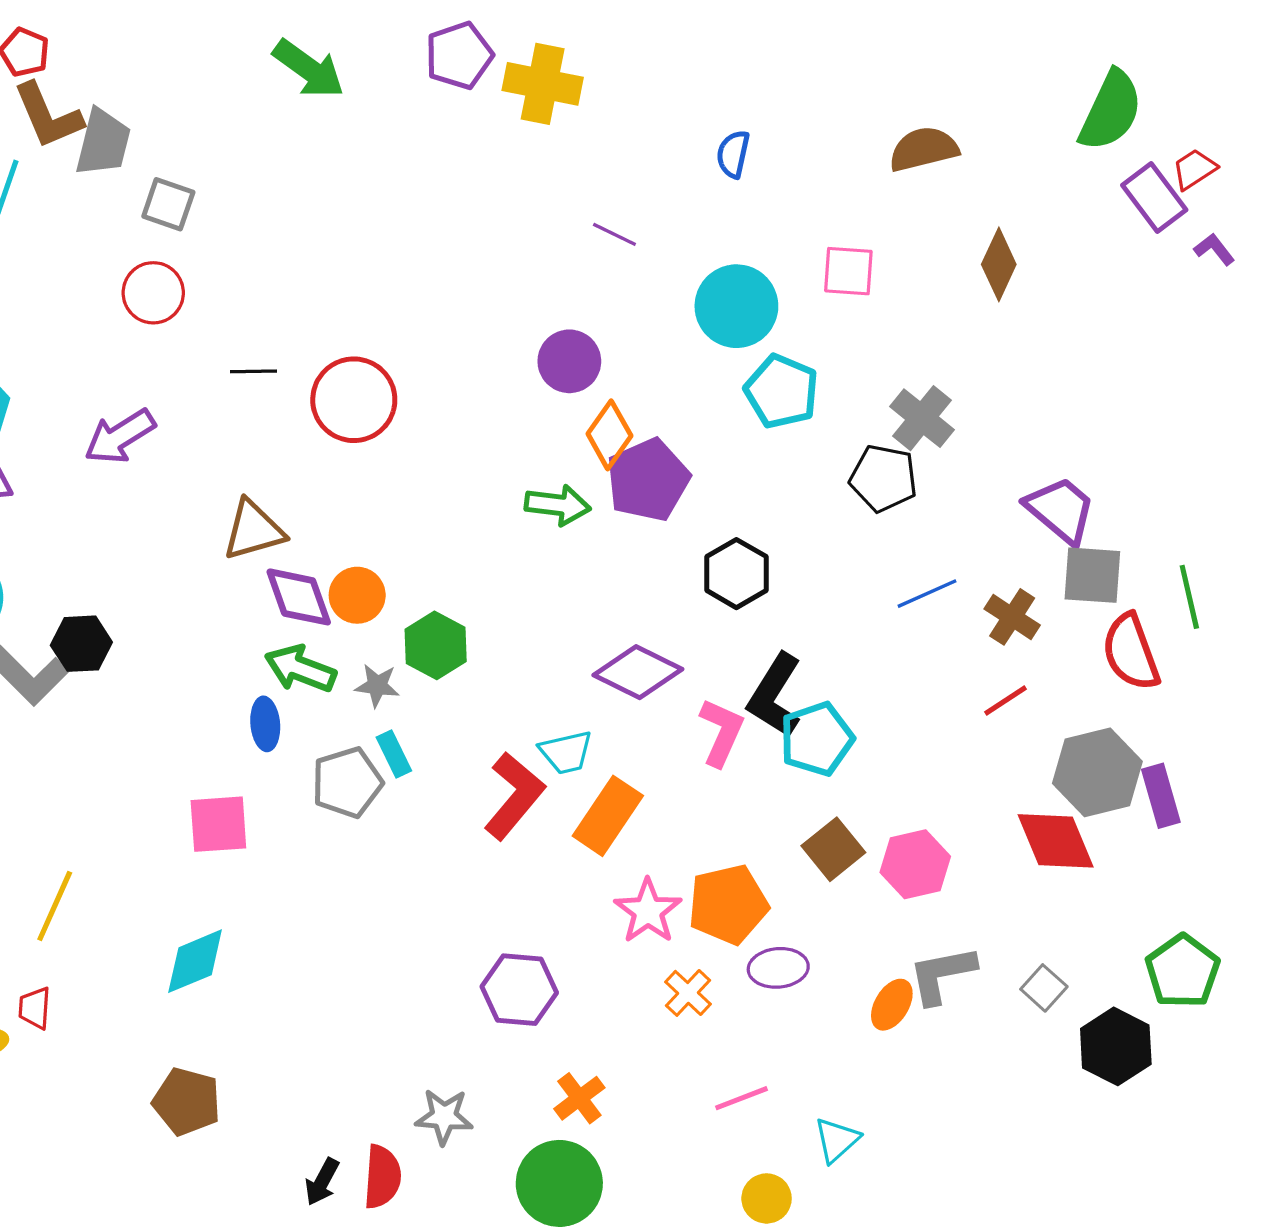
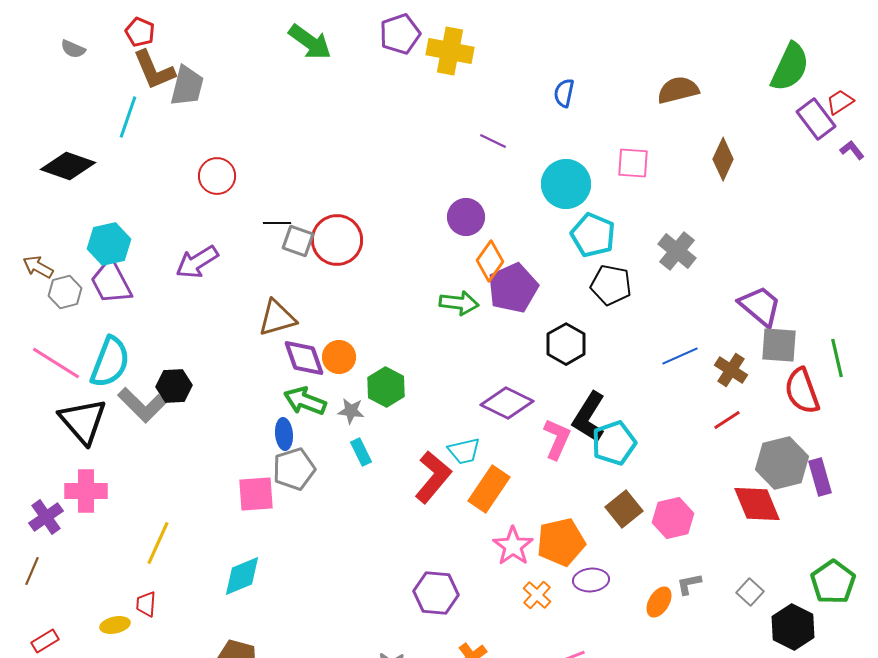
gray square: (168, 204) -> (298, 241), moved
black pentagon: (883, 478) -> (611, 285), moved
gray pentagon: (347, 782) -> (294, 469), moved
gray L-shape: (942, 975) -> (689, 584), size x0.6

